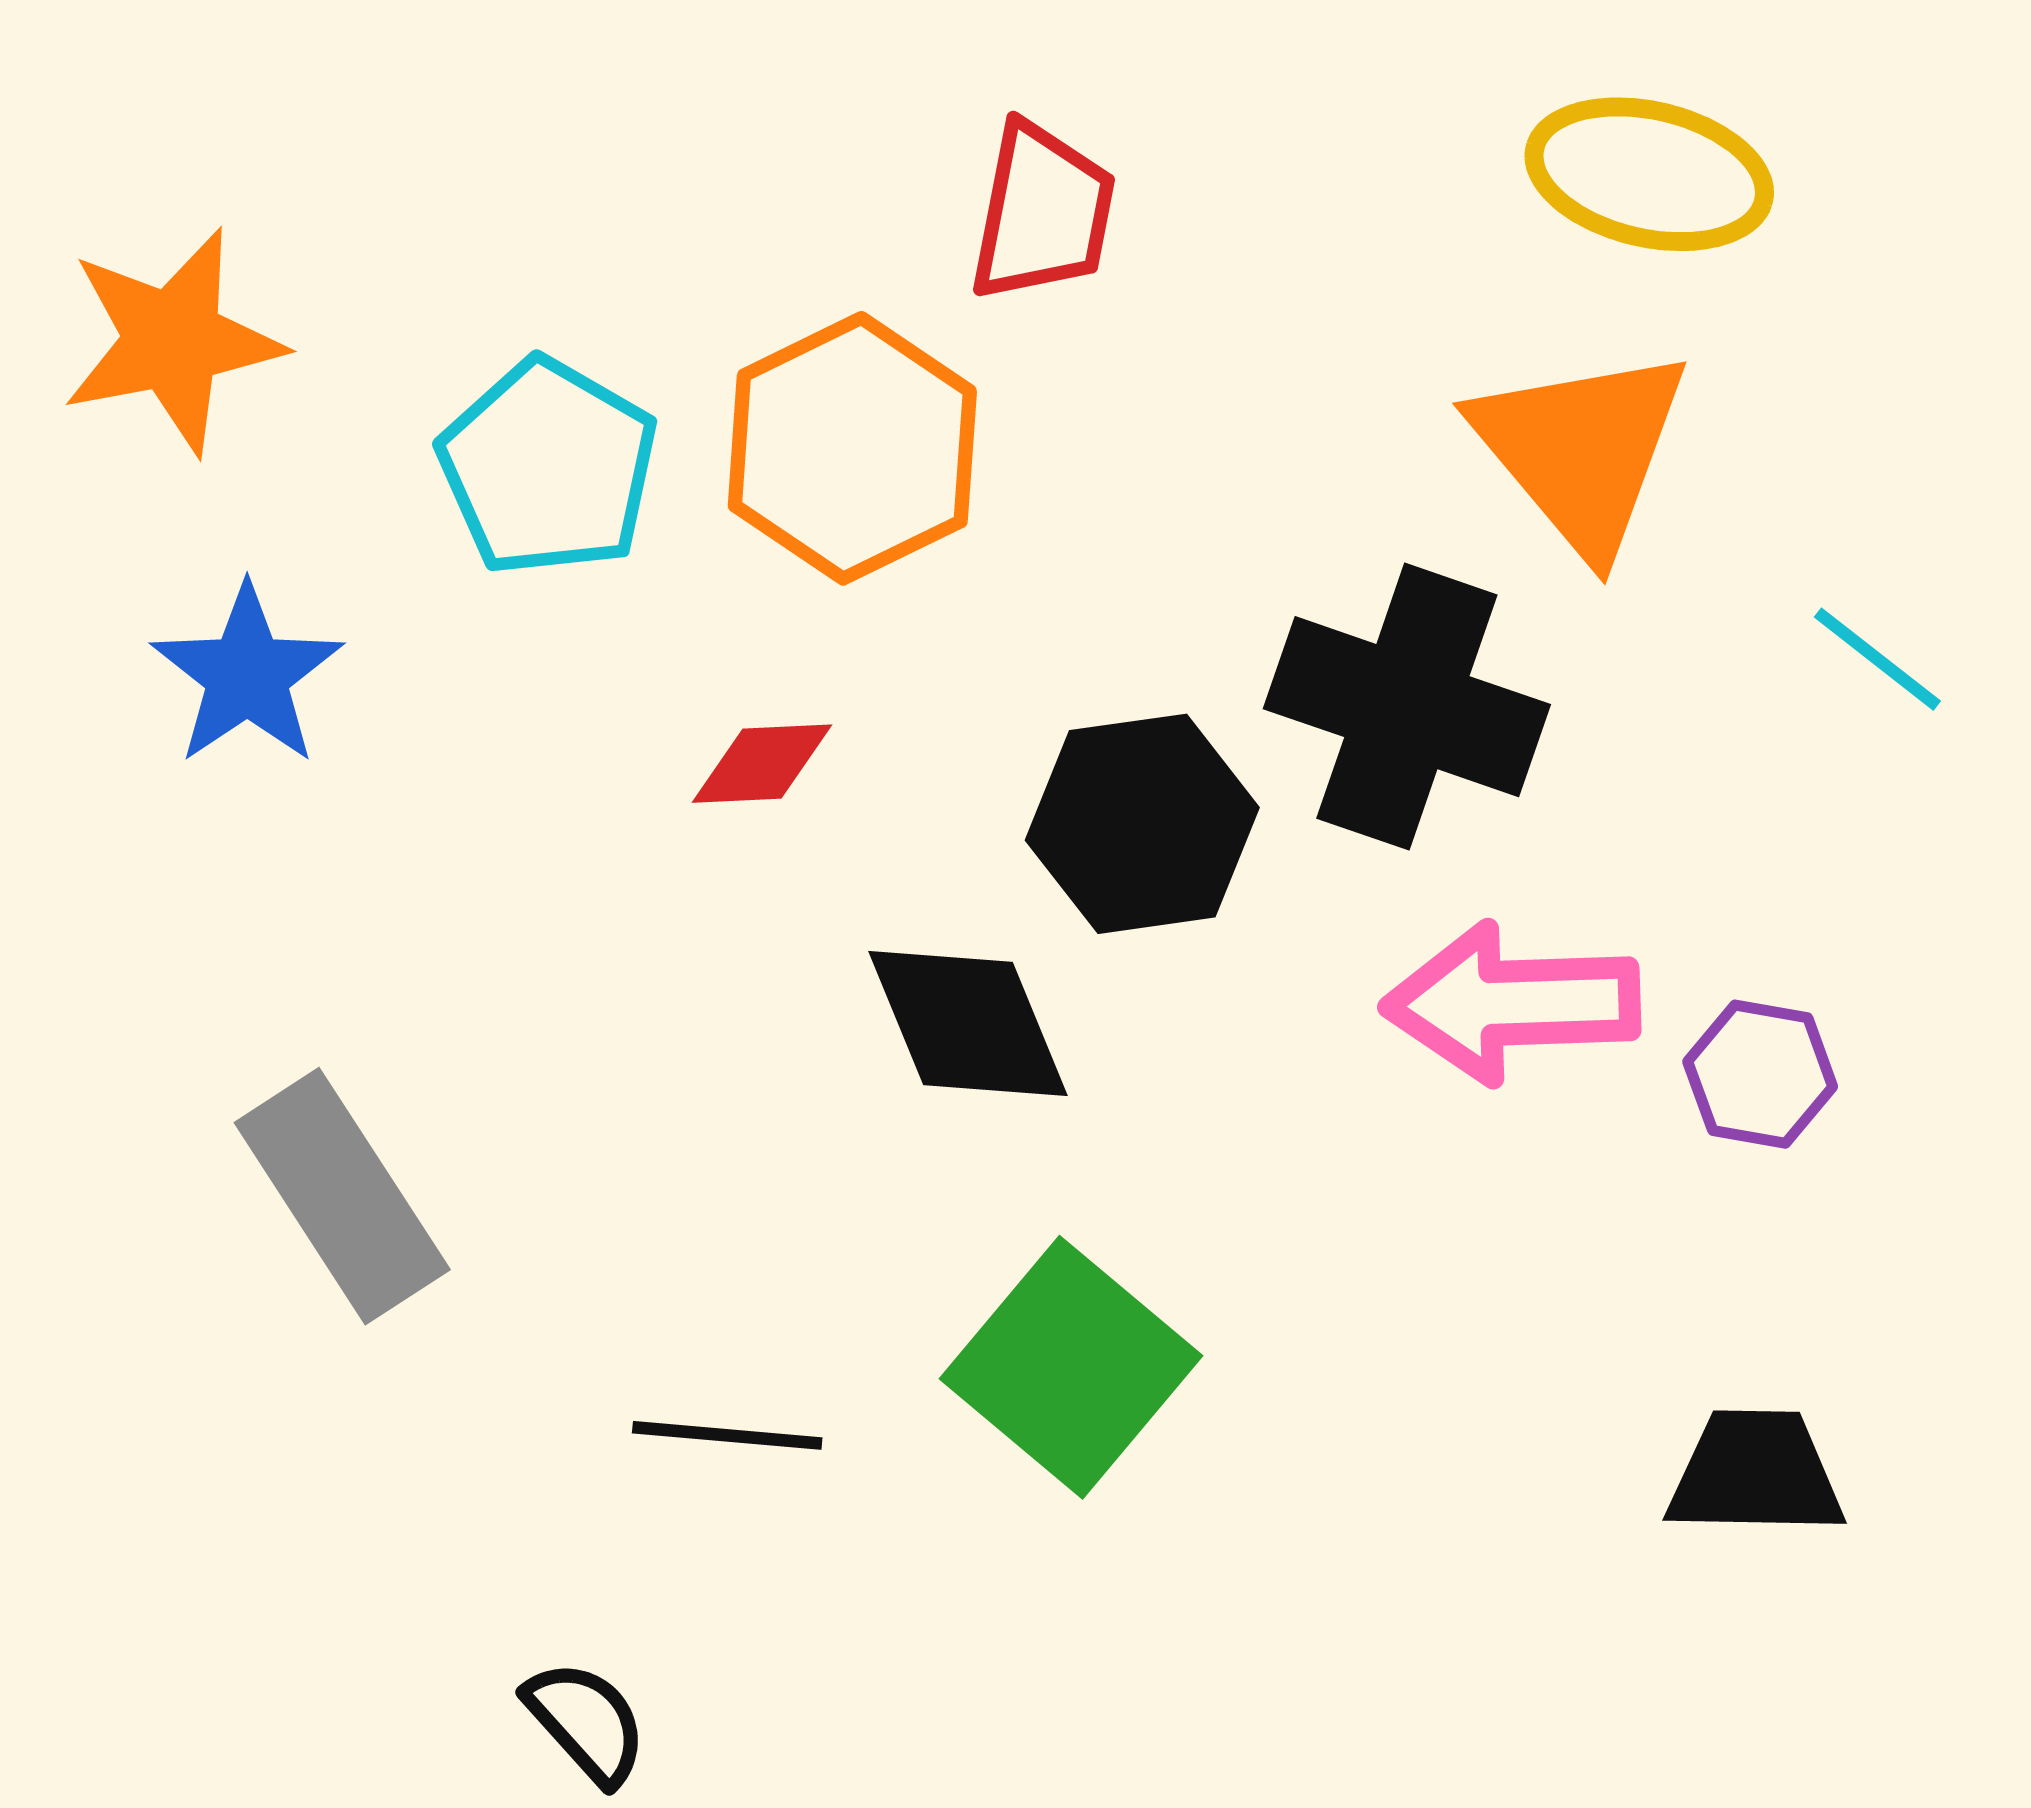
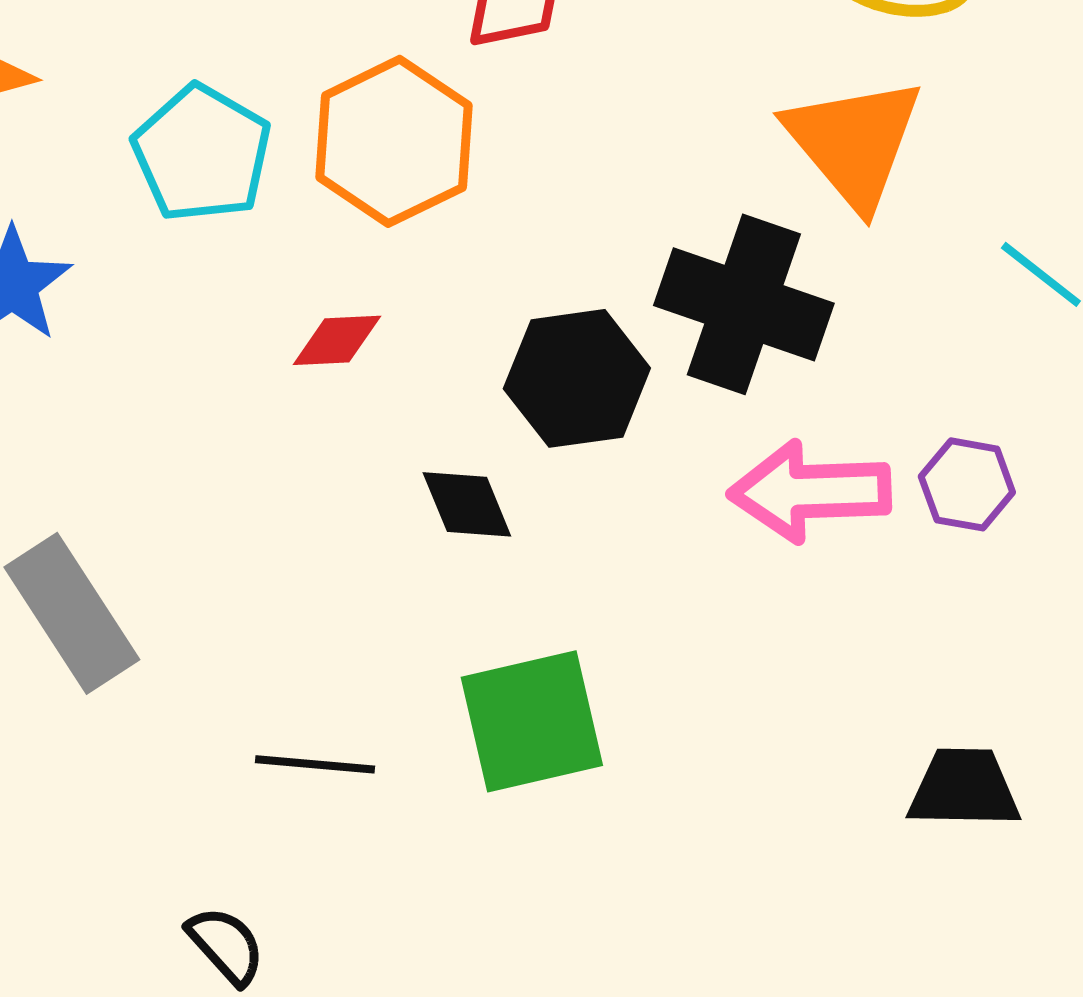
black diamond: (968, 1023) -> (467, 504), size x0.7
purple hexagon: (1760, 1074) -> (967, 484), moved
green square: (1071, 1367) -> (532, 721), turned 37

